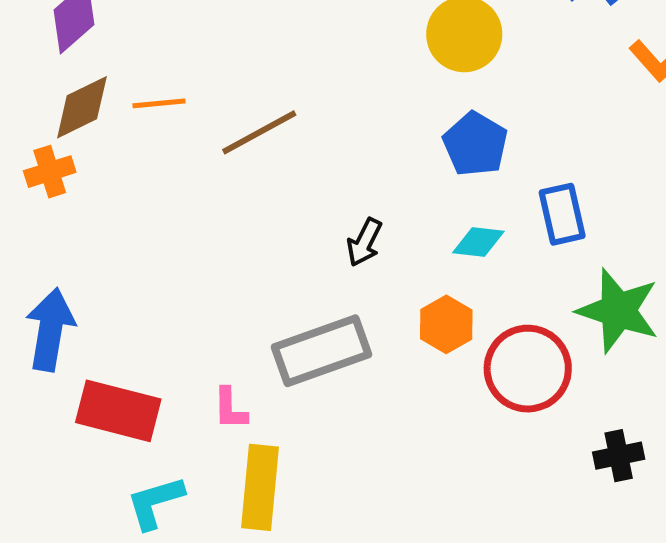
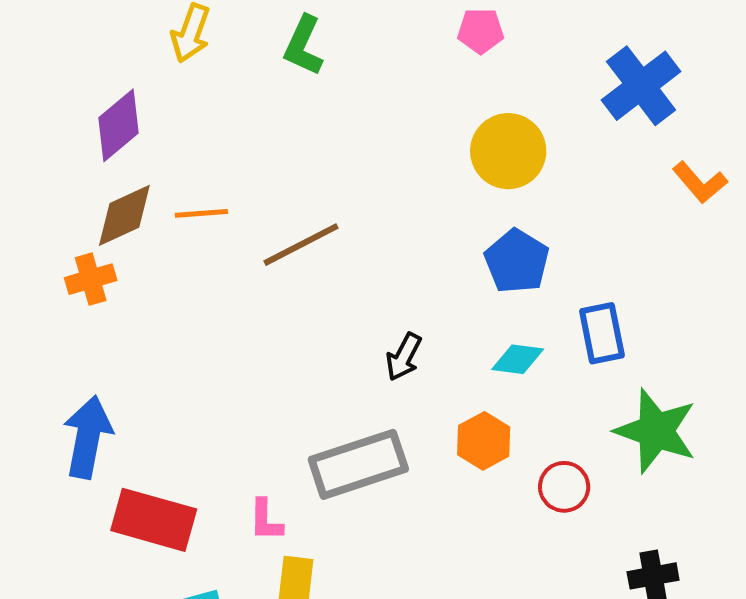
red circle: (528, 369) -> (564, 487), size x0.6

